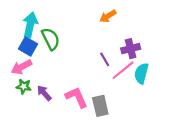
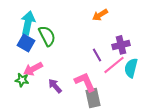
pink arrow: (21, 67) -> (33, 69), moved
purple arrow: (44, 93) -> (55, 86), moved
pink L-shape: (77, 97) -> (85, 82), moved

